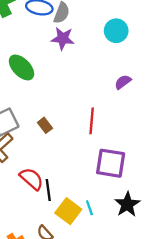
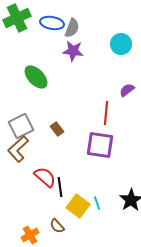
red line: (92, 121) -> (106, 113), moved
purple square: (111, 163) -> (100, 145), moved

